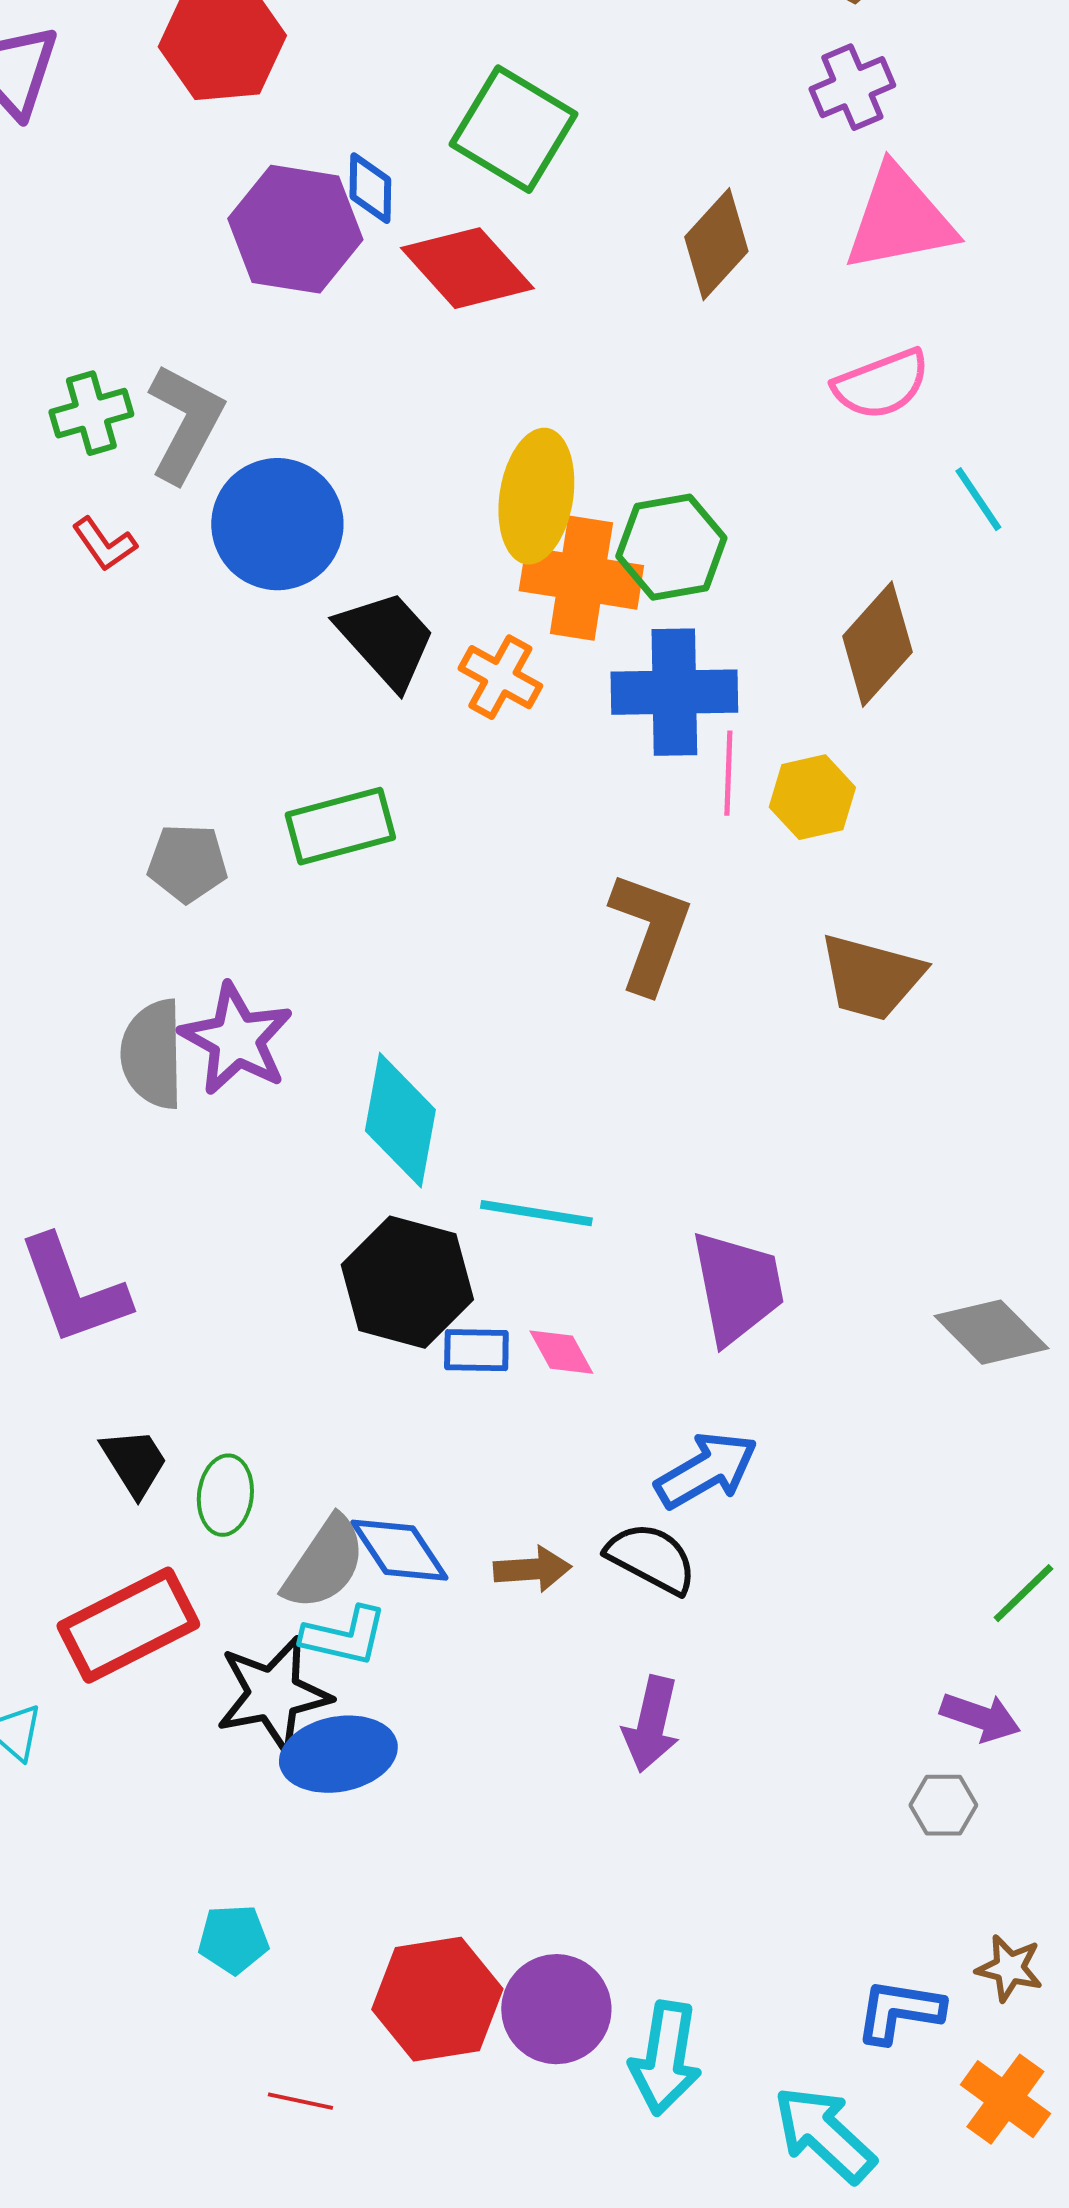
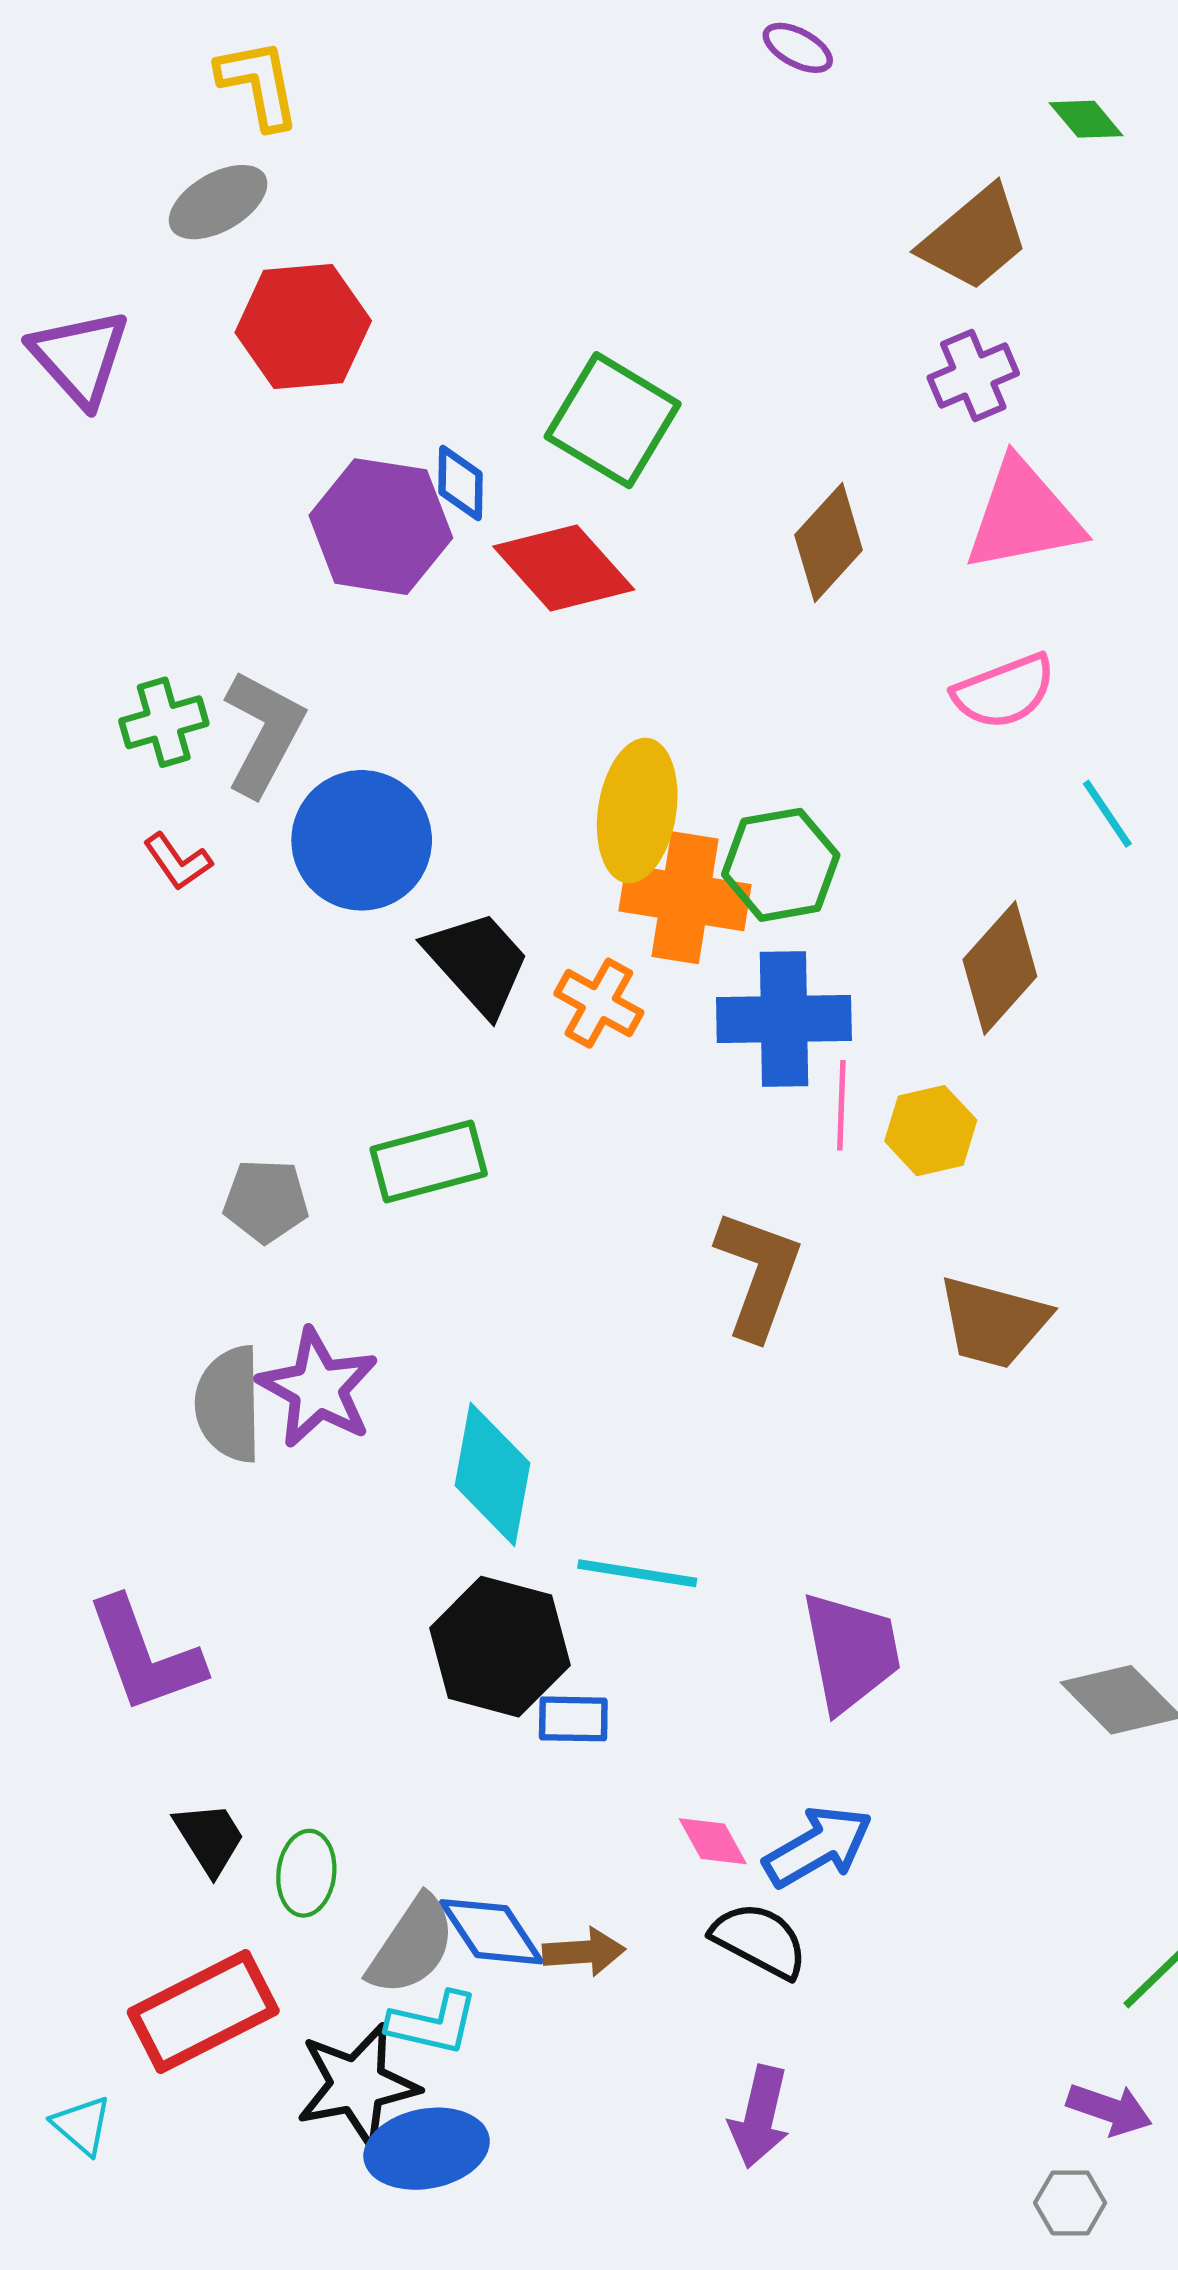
pink diamond: (561, 1352) -> (713, 1841), moved
brown arrow: (532, 1569) -> (584, 1952), moved

